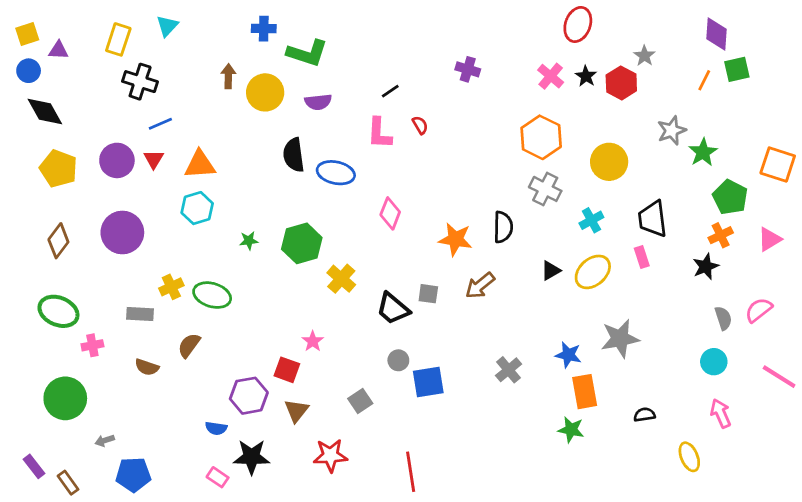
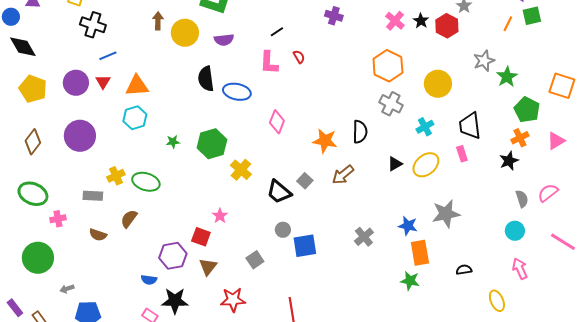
gray square: (428, 294) -> (305, 181), turned 35

